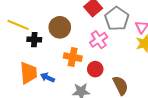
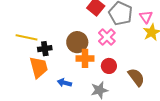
brown circle: (60, 27) -> (77, 42), moved
orange trapezoid: (28, 73) -> (39, 67), moved

